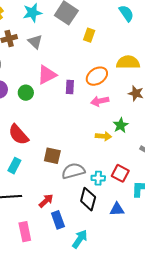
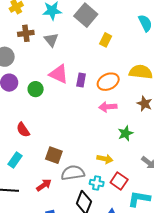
pink triangle: (47, 75) -> (59, 74), turned 45
purple rectangle: (70, 87) -> (81, 80), moved
red semicircle: (19, 135) -> (23, 130), size x0.7
yellow arrow: (103, 136) -> (105, 159), moved
red arrow: (46, 201) -> (44, 185), moved

